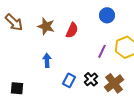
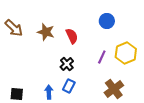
red semicircle: (72, 30) -> (72, 36), turned -49
blue arrow: (47, 60) -> (49, 92), moved
black cross: (91, 79) -> (67, 64), moved

